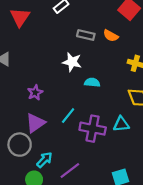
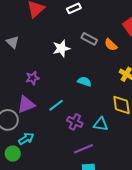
white star: (72, 62) -> (61, 48), moved, turned 30
purple cross: (93, 129) -> (75, 122), size x0.7
purple line: (70, 170) -> (83, 149), moved

